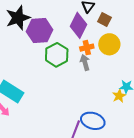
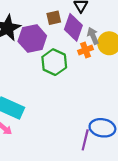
brown square: (104, 19) -> (54, 18), moved, turned -32
gray arrow: (85, 62) -> (93, 36), moved

